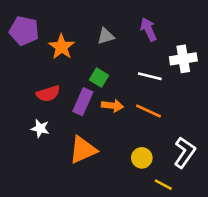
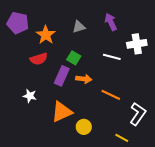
red semicircle: (48, 94) -> (39, 59), moved
orange line: (148, 111) -> (111, 95), moved
yellow circle: (142, 158) -> (84, 127), moved

